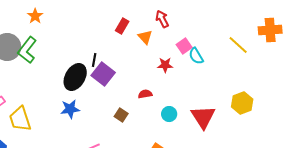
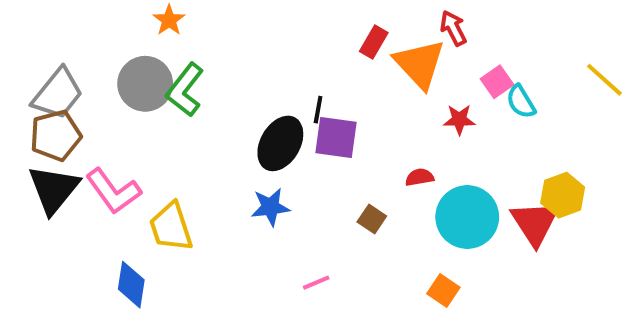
orange star: (35, 16) -> (169, 20), moved
orange triangle: (145, 37) -> (420, 64), size x1.8
purple square: (103, 74) -> (336, 137), turned -30
yellow hexagon: (242, 103) -> (563, 195), moved
cyan circle: (169, 114) -> (467, 217), size x2.0

